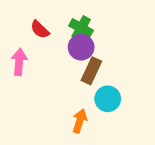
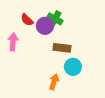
purple circle: (81, 47) -> (45, 26), moved
brown rectangle: (91, 71) -> (62, 48), turned 72

